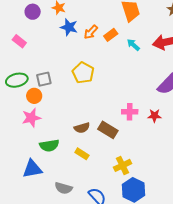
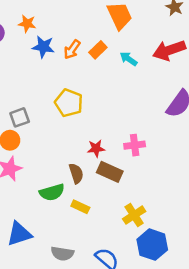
red star: (154, 116) -> (96, 148), moved
brown semicircle: (82, 128) -> (76, 173), turned -84
green semicircle: (49, 145) -> (52, 192), moved

